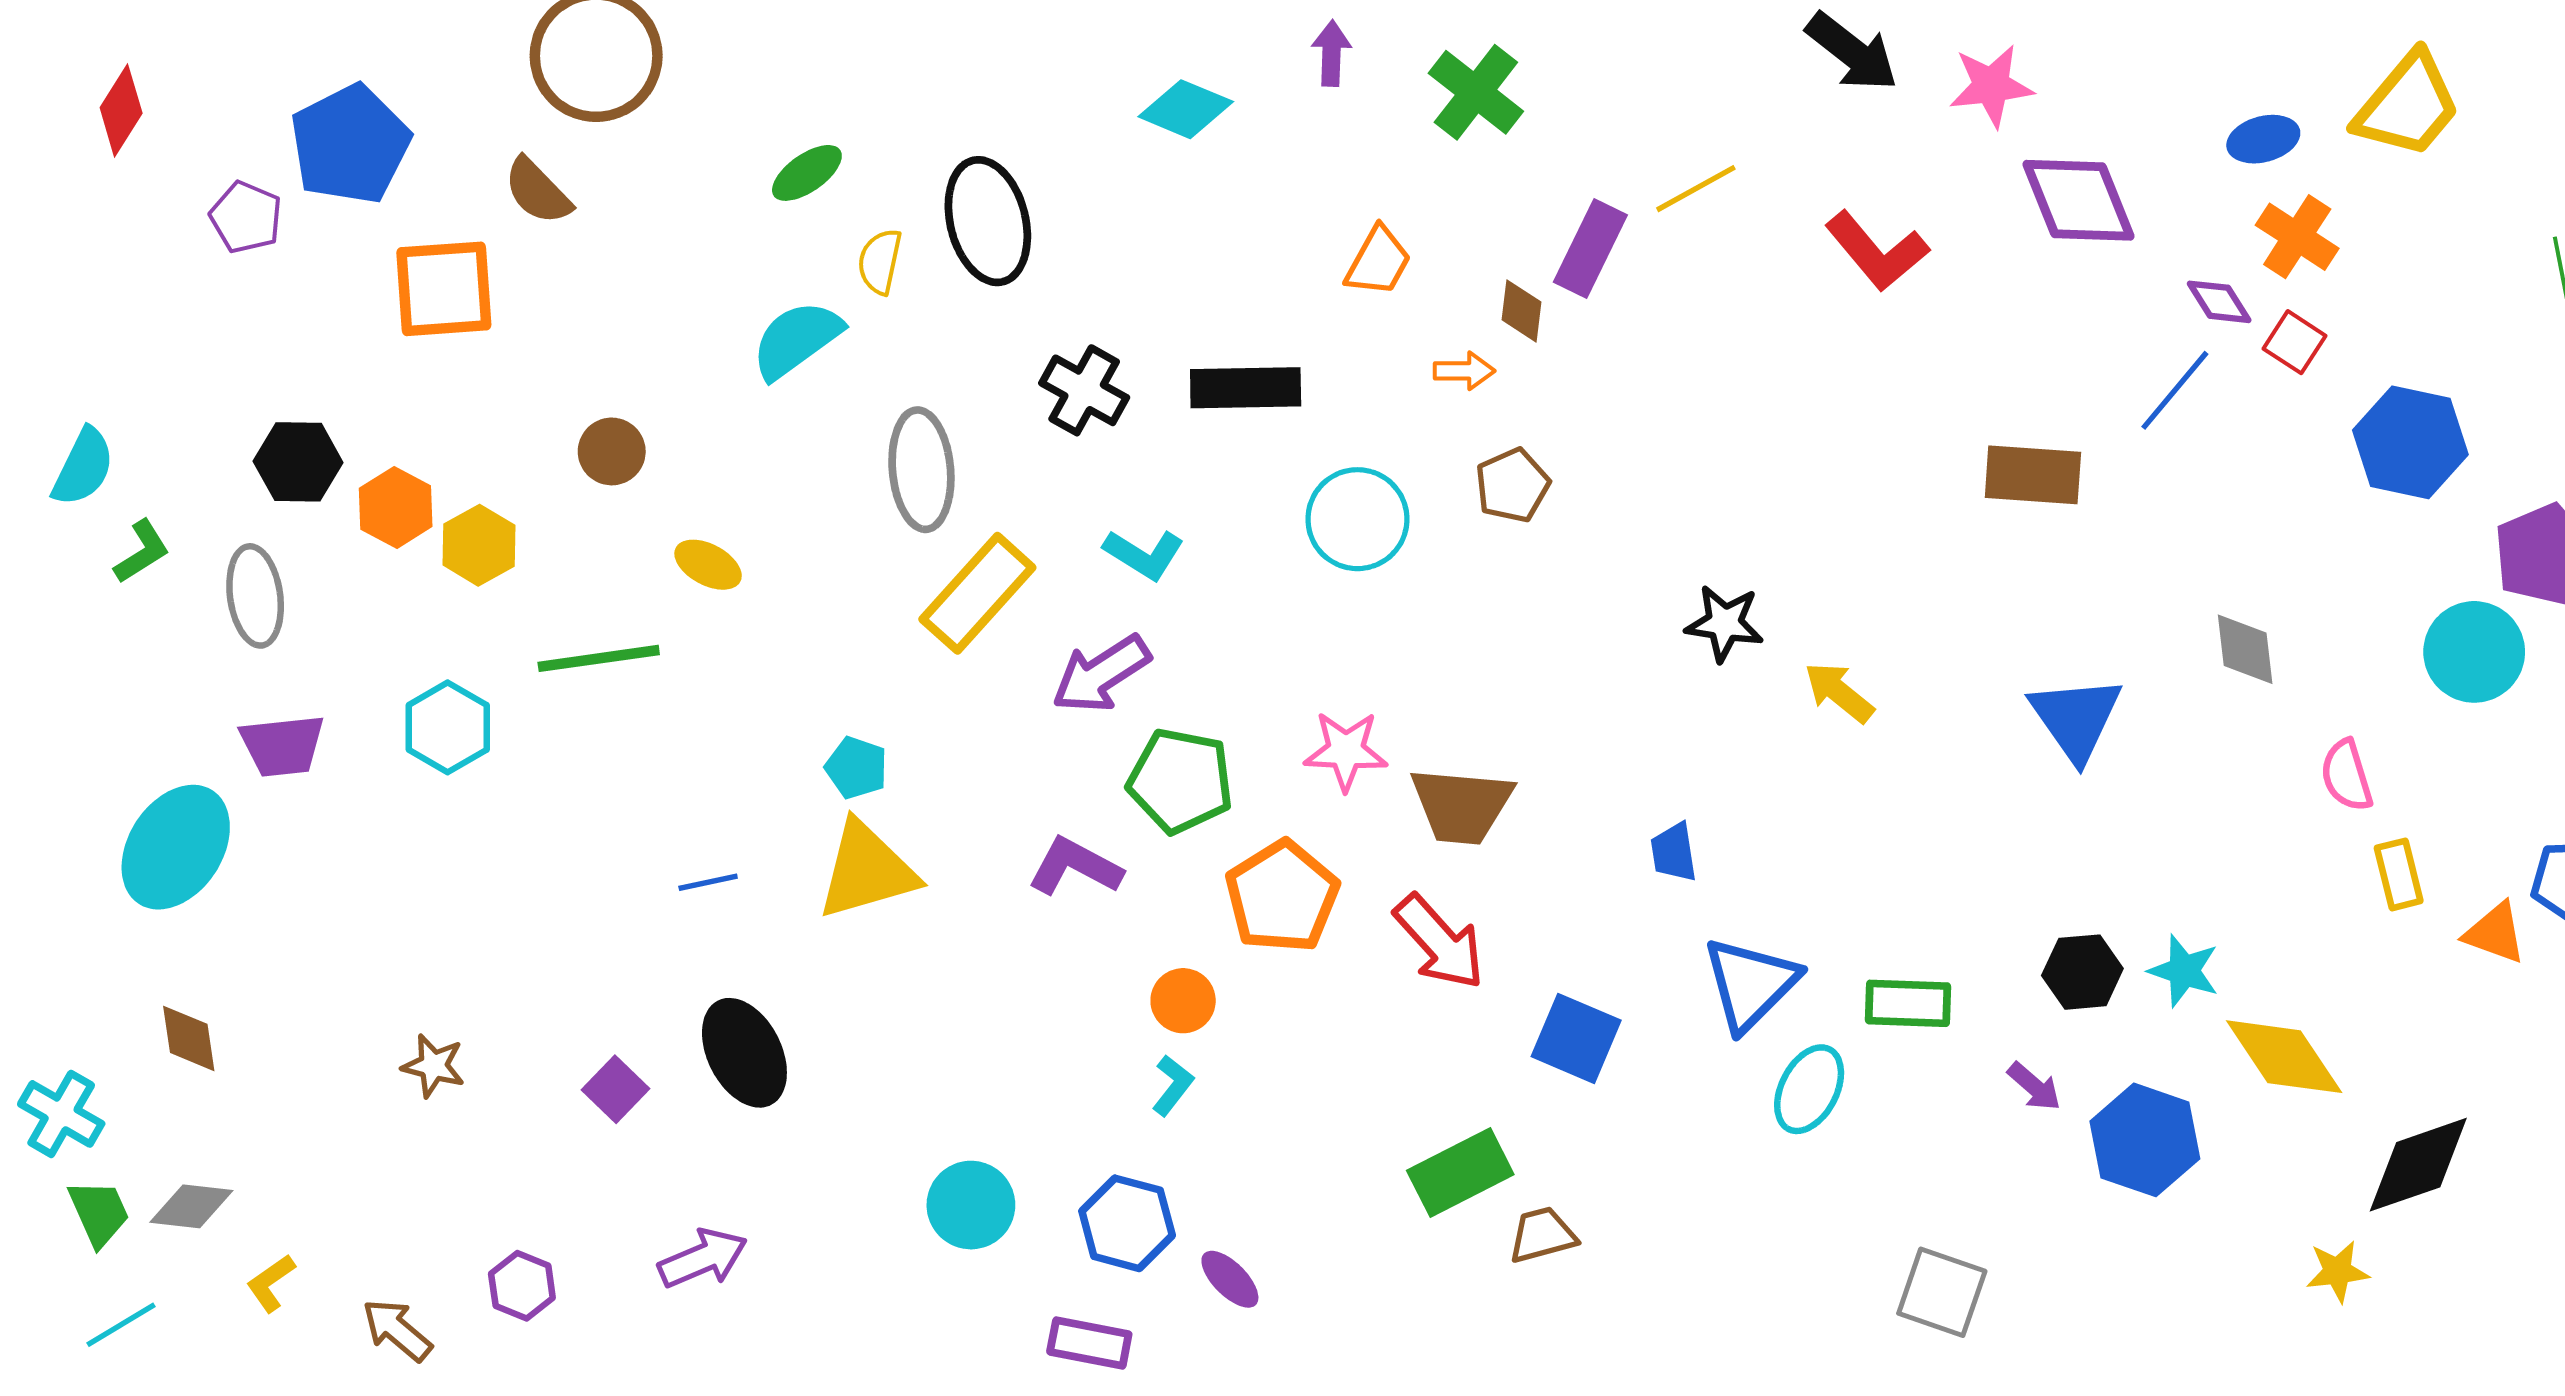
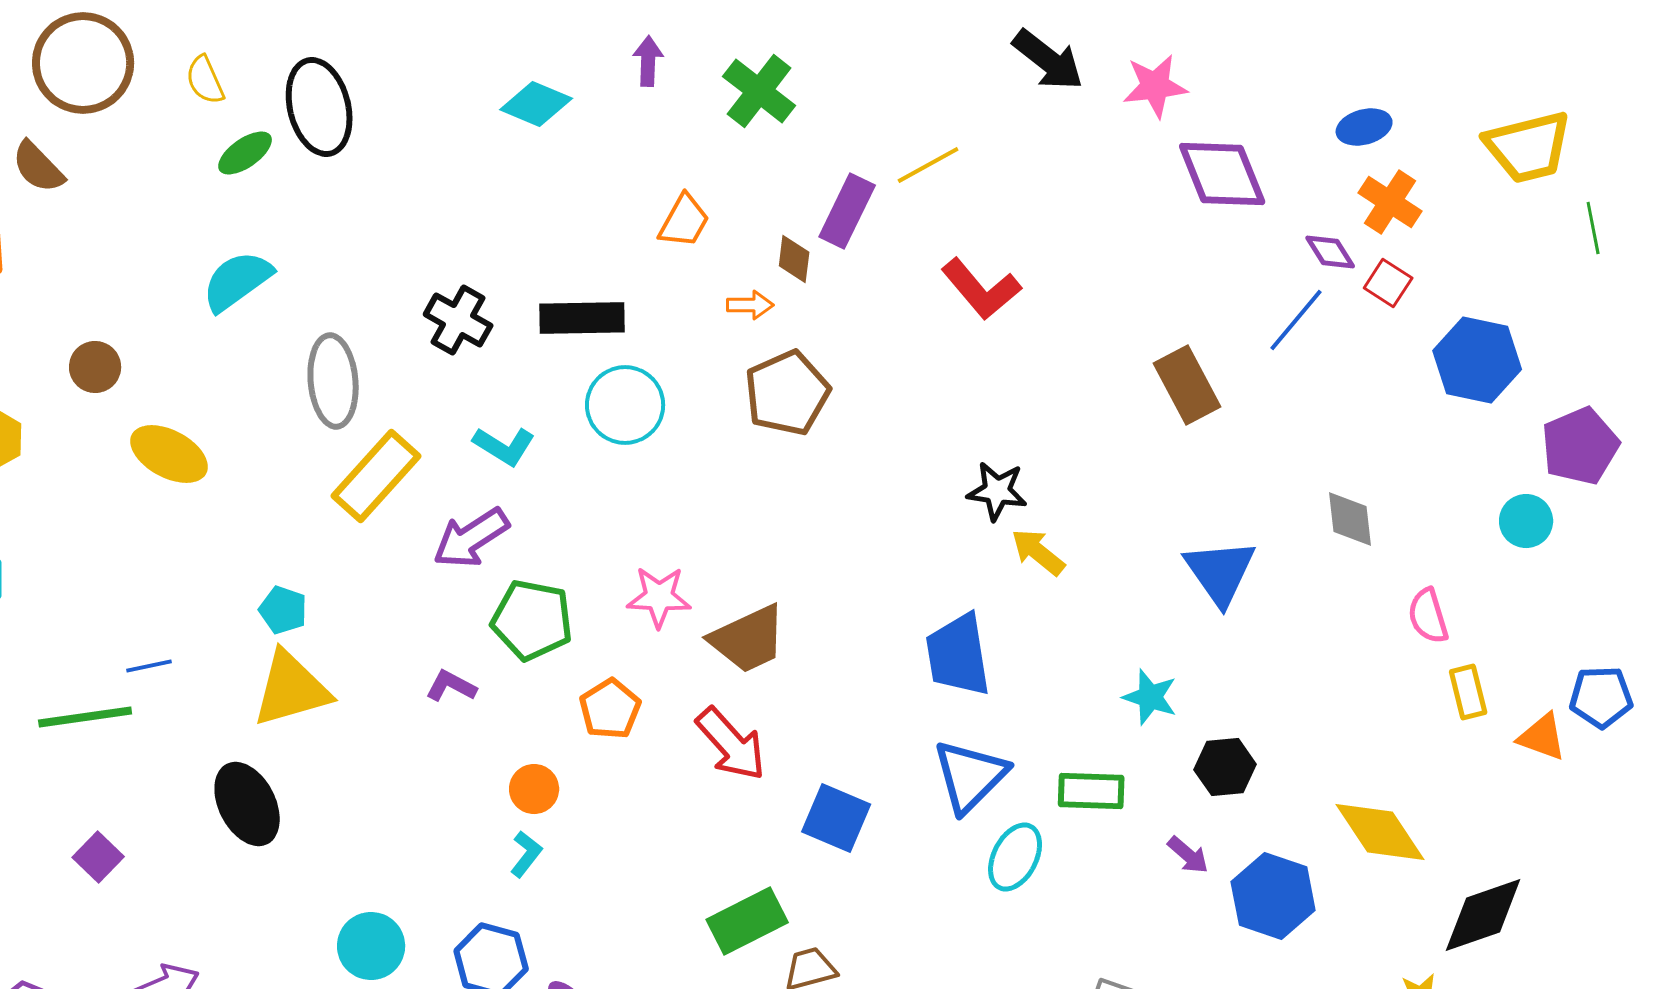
yellow trapezoid: (2408, 105) -> (1528, 147), moved, turned 36
black ellipse: (988, 221) -> (319, 107), moved
red L-shape: (1877, 251) -> (981, 289), moved
yellow semicircle: (880, 261) -> (205, 80), moved, turned -36
brown rectangle: (2033, 475) -> (1187, 385), turned 58
brown pentagon: (1512, 485) -> (787, 393), size x1.5
cyan circle: (1357, 519) -> (625, 405), moved
yellow ellipse: (708, 565) -> (169, 454), size x1.5
black star: (1724, 623) -> (997, 491), moved
cyan circle: (2474, 652) -> (1526, 521), size x0.7
green line: (599, 658) -> (85, 717), moved
brown trapezoid: (1462, 805) -> (748, 639), turned -30
blue trapezoid: (1674, 852) -> (958, 655), moved, size x1.8
purple L-shape: (1075, 867) -> (451, 686), size x0.7
blue line: (708, 882) -> (149, 666), moved
orange pentagon: (1282, 897) -> (610, 709), size x0.7
cyan star: (2184, 971) -> (1150, 697), moved
black ellipse: (744, 1053) -> (247, 804), moved

